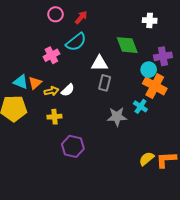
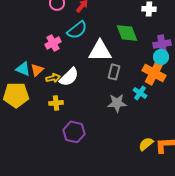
white triangle: (100, 63) -> (100, 51), size x1.4
cyan circle: (149, 70) -> (161, 57), moved
gray rectangle: (105, 83) -> (114, 72), moved
white semicircle: (68, 90) -> (69, 77), size x1.5

